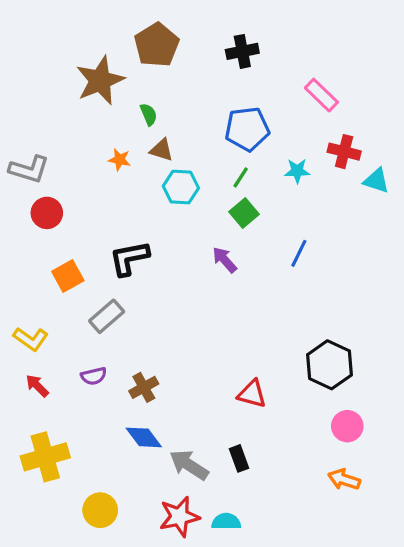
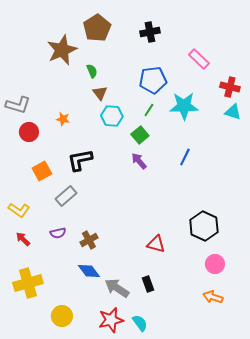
brown triangle: (162, 150) -> (100, 93), turned 35
red cross: (344, 152) -> (230, 87), moved
orange star: (120, 160) -> (63, 119), moved
cyan star: (297, 171) -> (184, 106), size x1.8
green square: (244, 213) -> (140, 135), moved
cyan semicircle: (226, 521) -> (140, 323), turned 54

